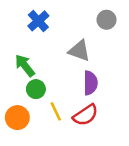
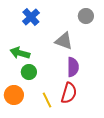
green arrow: (25, 66) -> (20, 53), turned -36
yellow line: (56, 111) -> (47, 100), moved
red semicircle: (85, 115) -> (69, 93), turned -40

